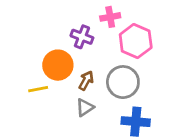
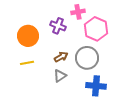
orange circle: (58, 65) -> (28, 36), moved
brown arrow: (86, 81) -> (61, 57), turned 32

